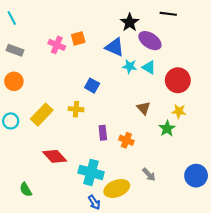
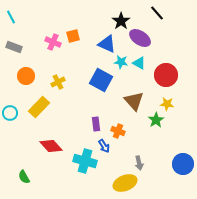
black line: (168, 14) -> (157, 13), turned 42
orange circle: (14, 81) -> (26, 76), moved
blue square: (92, 86) -> (101, 80), moved, size x1.6
brown triangle: (144, 108) -> (134, 101), size x1.5
yellow cross: (76, 109) -> (58, 82), moved, turned -32
gray arrow: (149, 175) -> (139, 163), turned 32
yellow ellipse: (117, 188) -> (125, 183), moved
blue arrow: (94, 202) -> (104, 146), moved

